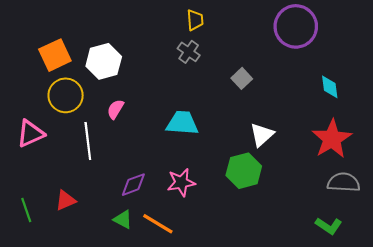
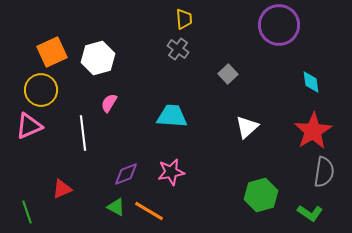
yellow circle: (66, 95) -> (41, 90), moved
green hexagon: (244, 171) -> (261, 195), moved
gray semicircle: (344, 182) -> (324, 172), turned 96
green line: (26, 210) -> (27, 212), moved

